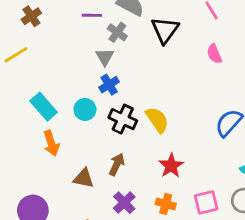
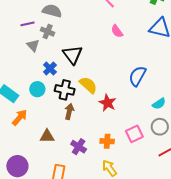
black triangle: (165, 30) -> (72, 55), moved
gray triangle: (105, 57) -> (33, 45), moved
orange arrow: (51, 143) -> (20, 117), turned -108
brown arrow: (117, 164) -> (69, 111), moved
red star: (171, 166) -> (108, 103), moved

